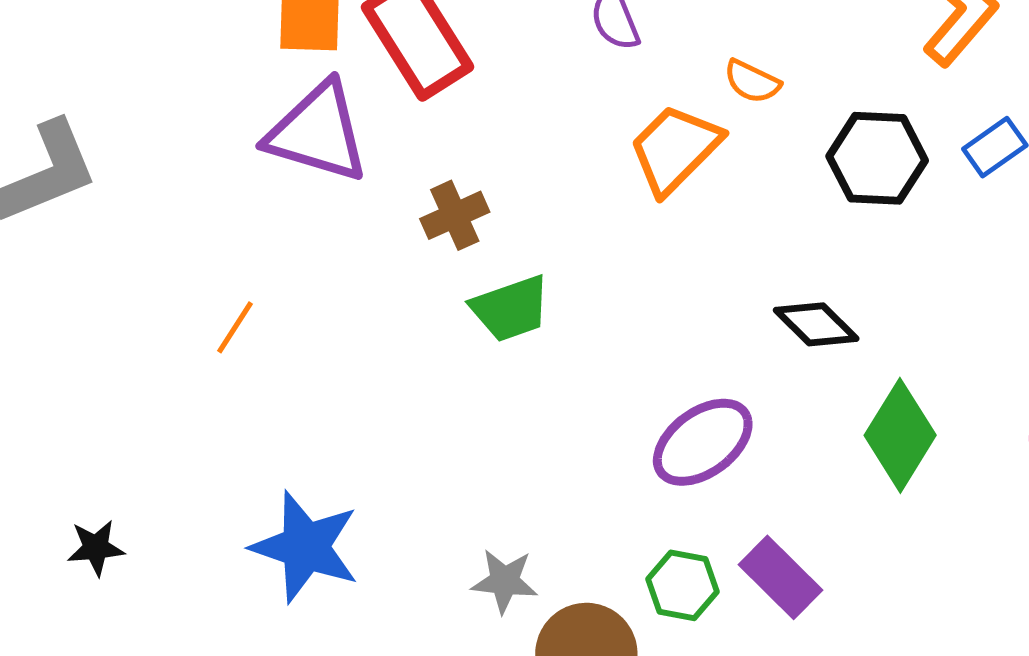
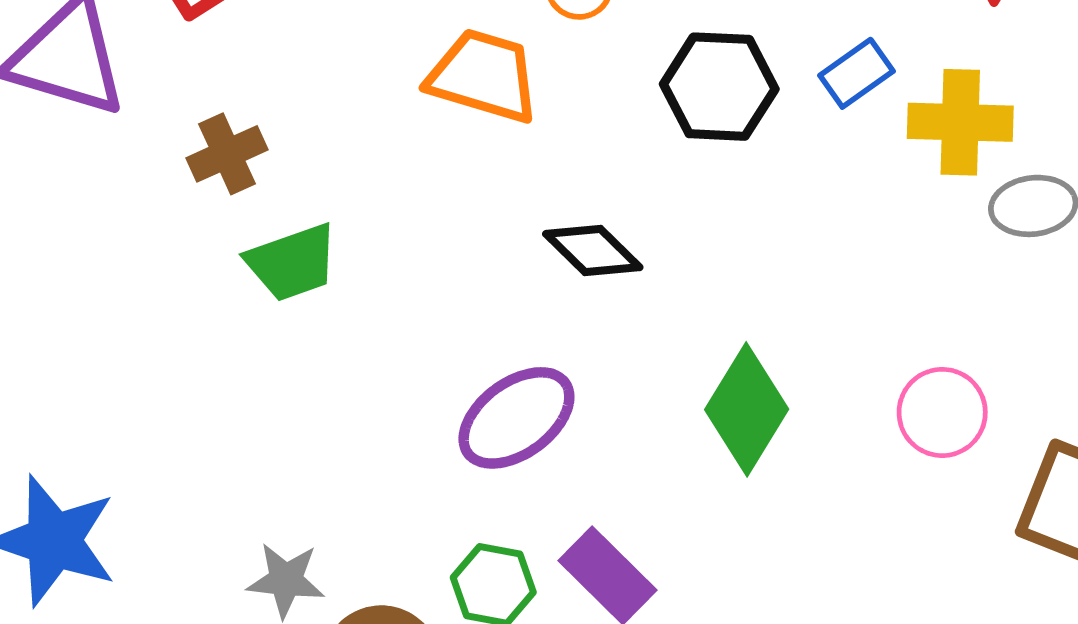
orange trapezoid: (675, 149) -> (484, 76), turned 62
black diamond: (816, 324) -> (593, 251), moved

